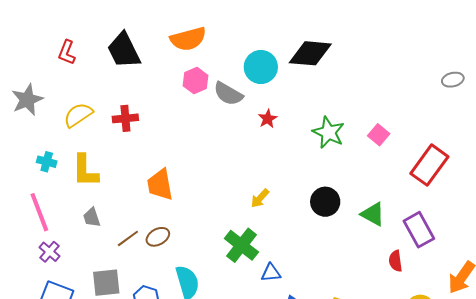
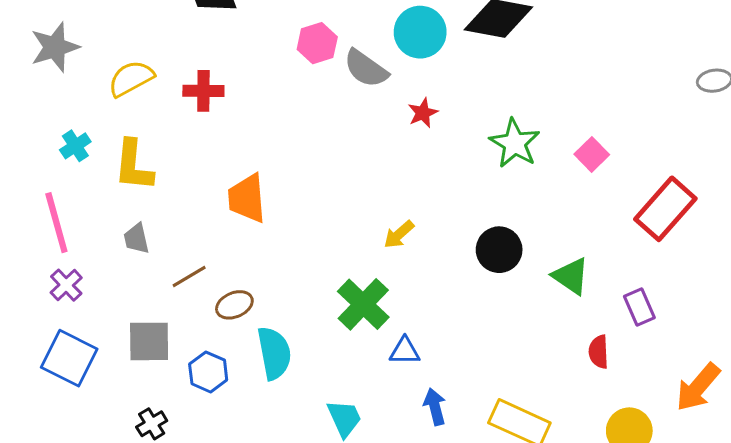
cyan cross: (47, 162) -> (75, 146), turned 36
purple rectangle: (419, 230) -> (639, 307), size x0.7
brown ellipse: (158, 237) -> (234, 305), moved

